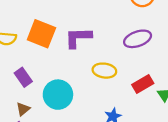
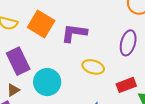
purple ellipse: (138, 39) -> (128, 43), turned -65
purple rectangle: (23, 77) -> (18, 61), size x1.5

